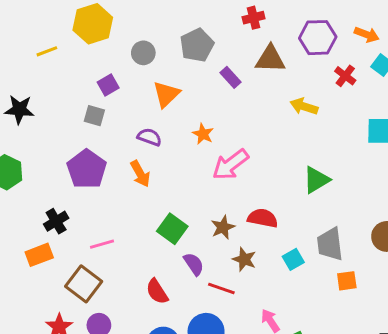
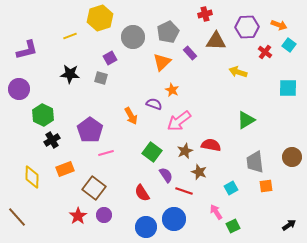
gray circle: (143, 53) -> (133, 37), size x1.5
orange triangle: (166, 94) -> (162, 62), moved
black star: (19, 109) -> (70, 74), moved
purple semicircle: (149, 137) -> (154, 104), moved
pink arrow: (231, 165) -> (179, 121), moved
purple pentagon: (87, 169) -> (90, 130), moved
black cross: (56, 221) -> (52, 140), moved
pink line: (102, 244) -> (106, 153), moved
cyan square: (293, 259) -> (231, 188), moved

